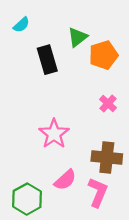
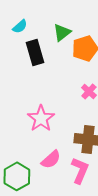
cyan semicircle: (21, 25) -> (20, 26), moved

